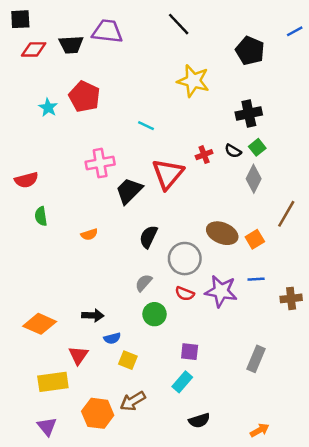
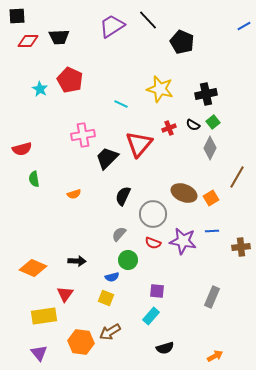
purple trapezoid: (107, 31) -> (112, 26), moved, turned -40
black pentagon: (250, 51) -> (182, 42), moved
yellow star: (193, 81) -> (160, 89), moved
blue semicircle: (112, 338) -> (112, 277), moved

